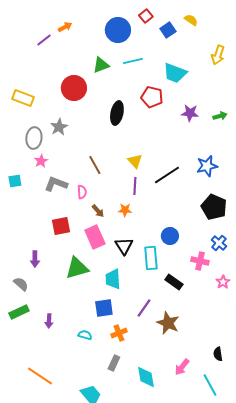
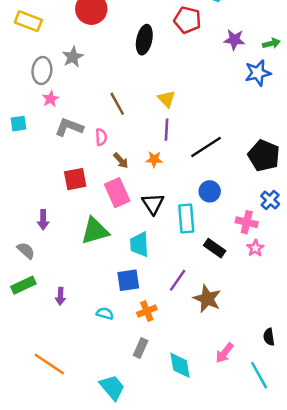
blue star: (207, 166) -> (258, 73), moved
black line: (167, 175) -> (206, 147), moved
pink star: (223, 282) -> (255, 248), moved

